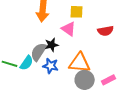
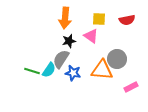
red semicircle: (106, 31) -> (127, 20), moved
black star: (52, 45) -> (69, 41), moved
gray circle: (85, 80) -> (117, 59), moved

